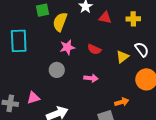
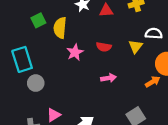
white semicircle: (142, 49) -> (154, 33), turned -35
gray circle: (57, 70) -> (36, 83), moved
orange arrow: (122, 102) -> (153, 82), moved

